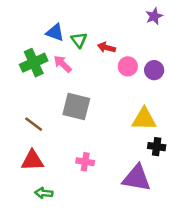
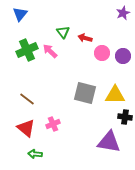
blue triangle: (55, 32) -> (20, 14), moved, turned 49
gray square: (76, 106) -> (85, 93), moved
red triangle: (32, 160) -> (26, 128), turned 42
pink cross: (85, 162) -> (53, 124), moved, turned -32

